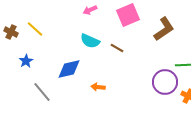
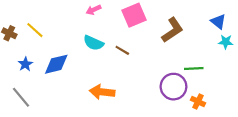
blue diamond: (69, 69) -> (56, 64), moved
orange arrow: (98, 87) -> (102, 92), size x1.6
gray line: (42, 92) -> (21, 97), moved

